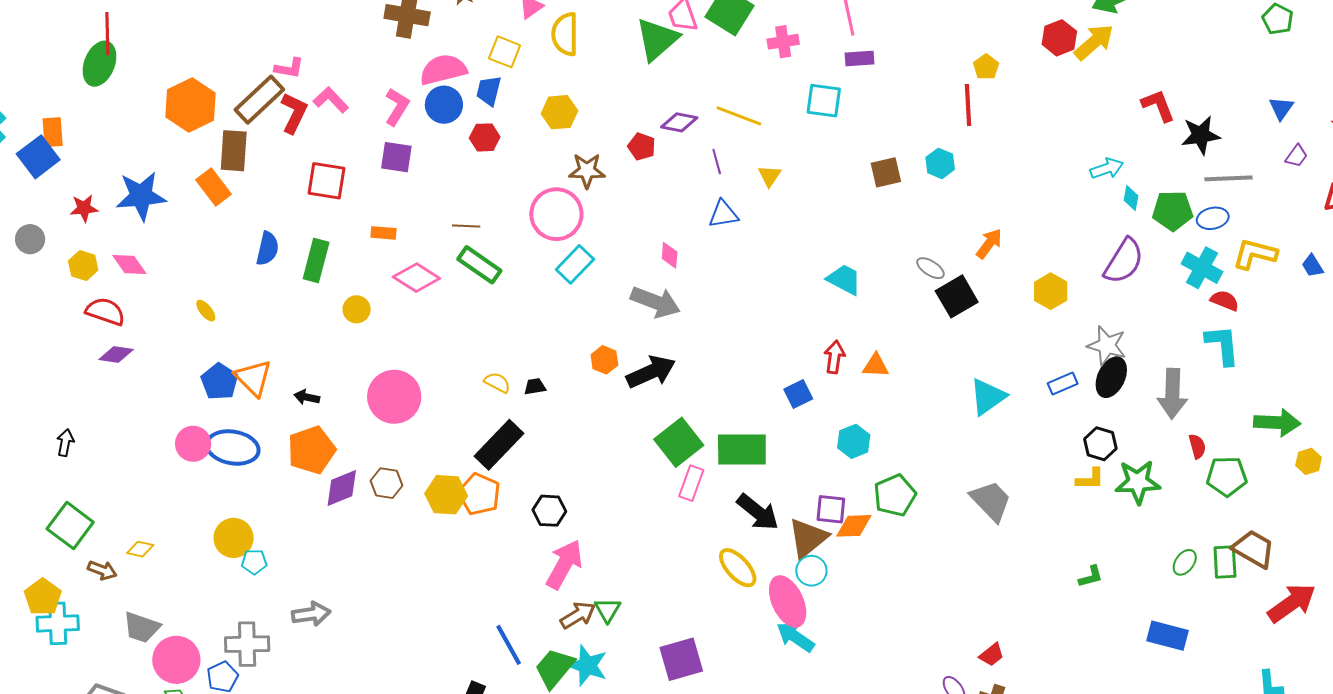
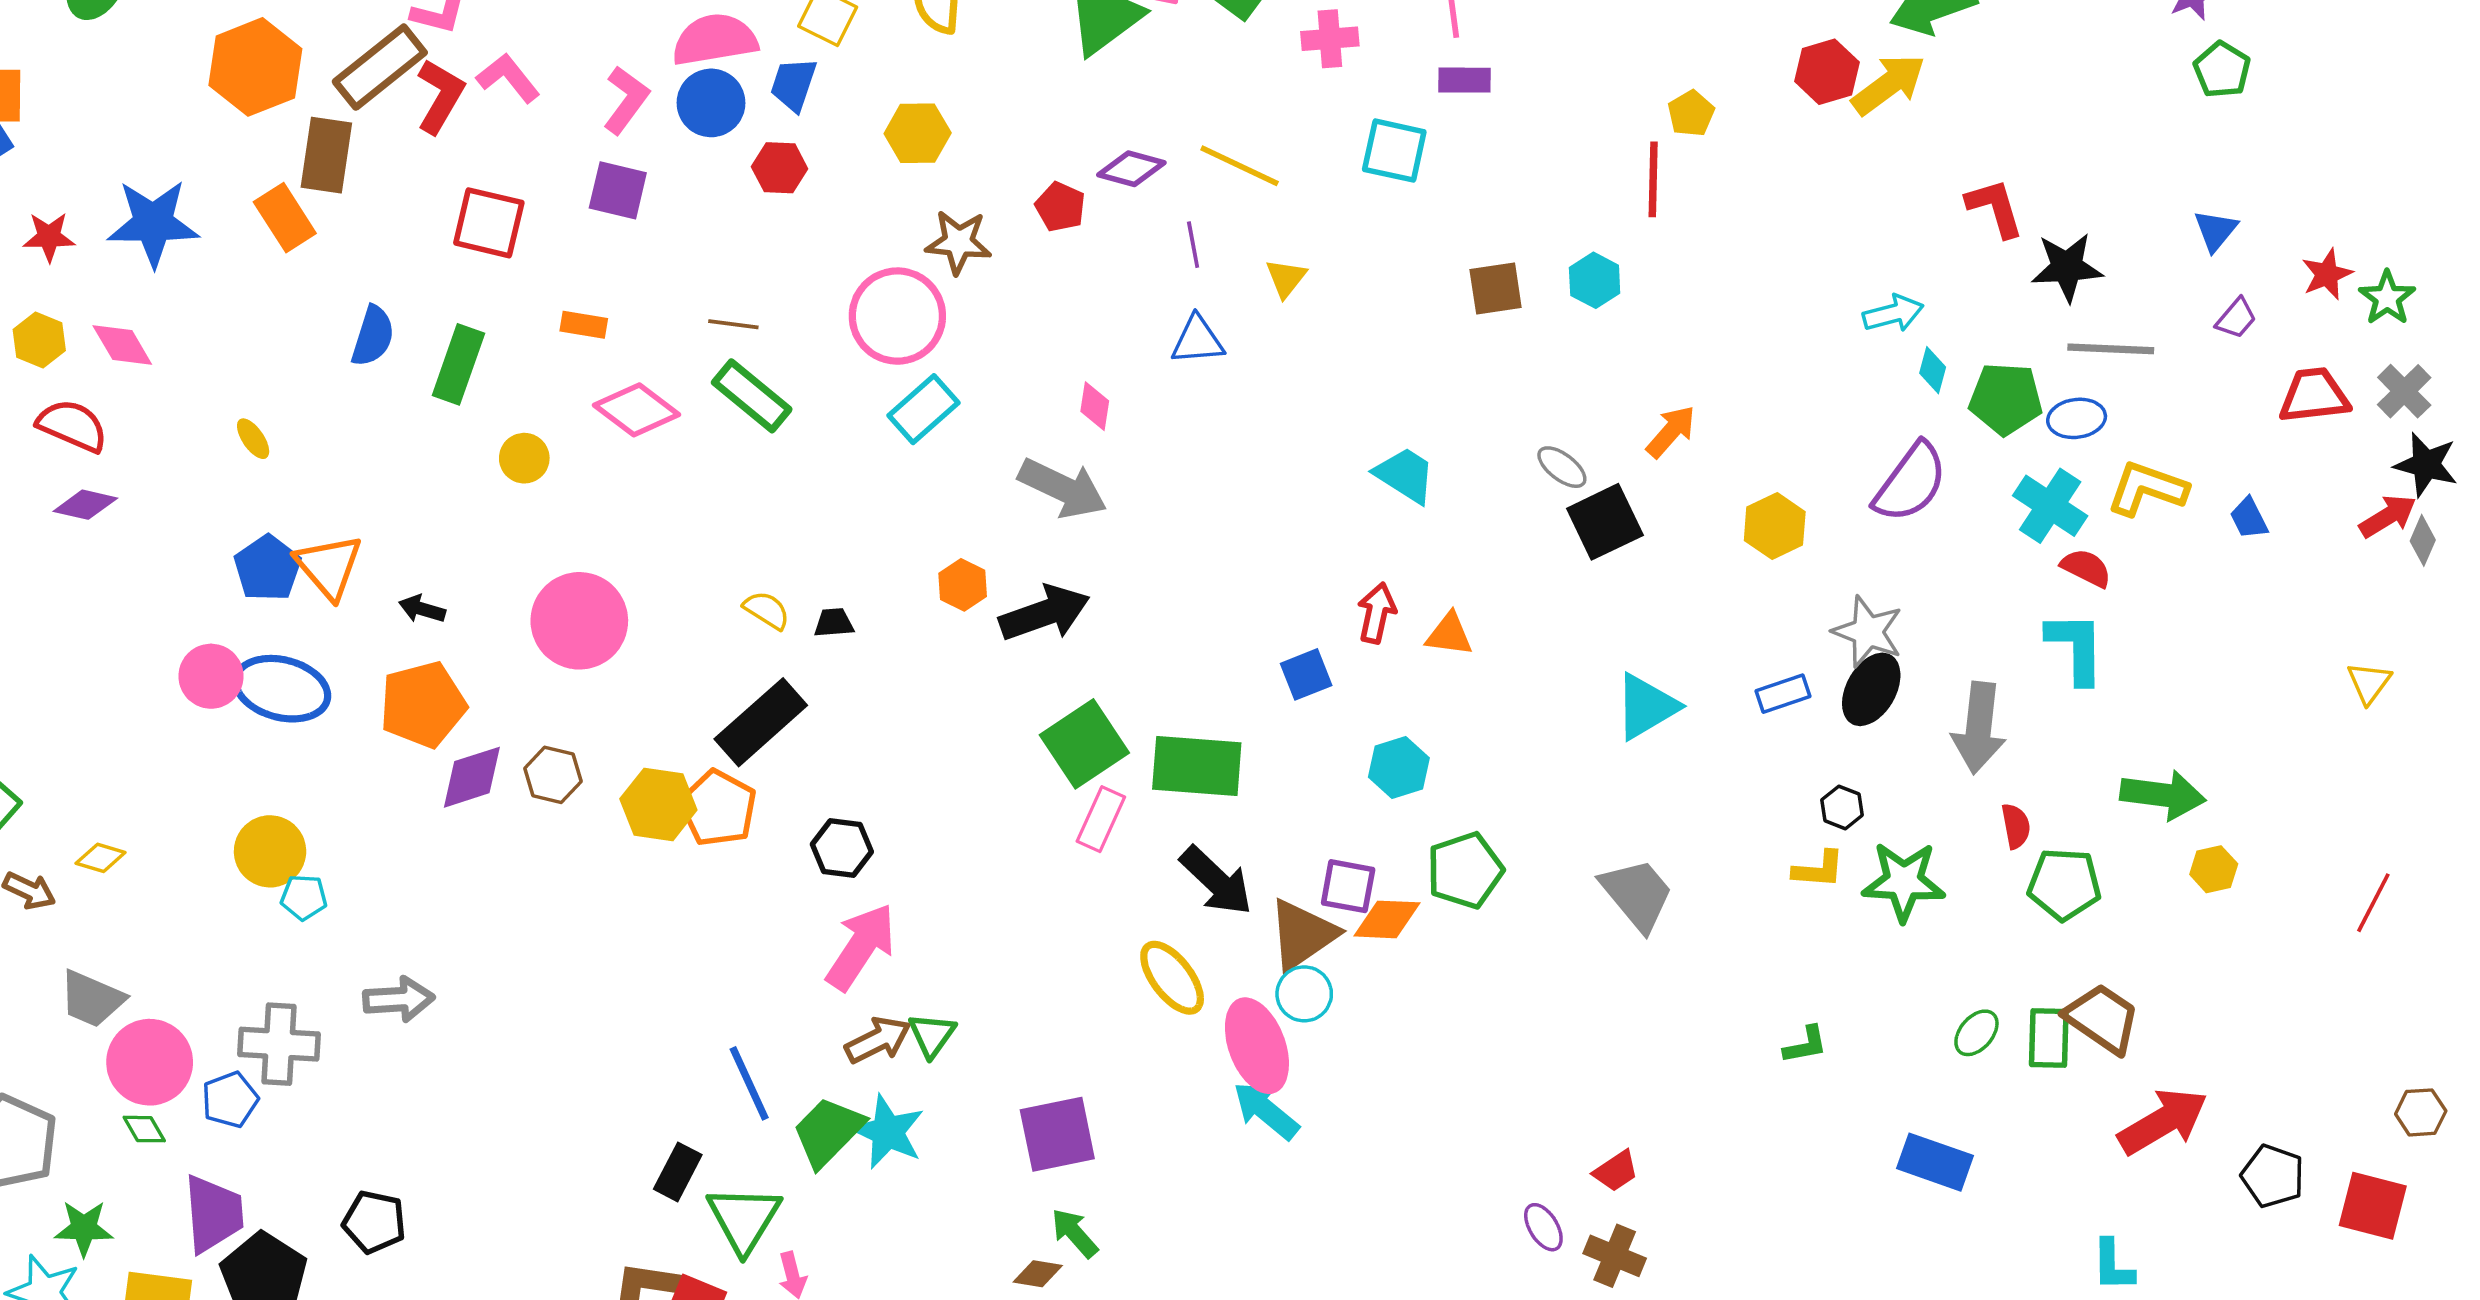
black hexagon: (1100, 444) -> (1842, 807), size x0.7

